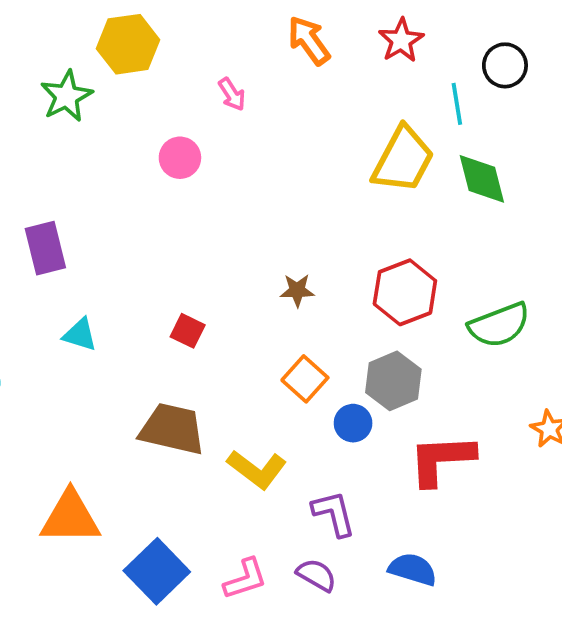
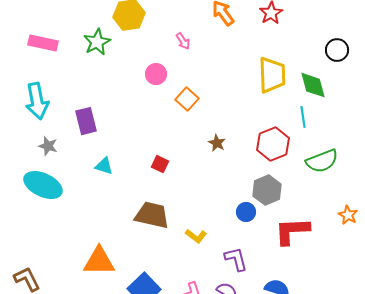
black circle: (505, 65) -> (337, 50), moved
cyan line: (457, 104) -> (303, 117), moved
yellow trapezoid: (403, 160) -> (272, 75), turned -30
brown star: (297, 290) -> (217, 143), turned 30
orange square: (305, 379) -> (187, 99), moved
yellow L-shape: (257, 469) -> (196, 236), size x0.7

